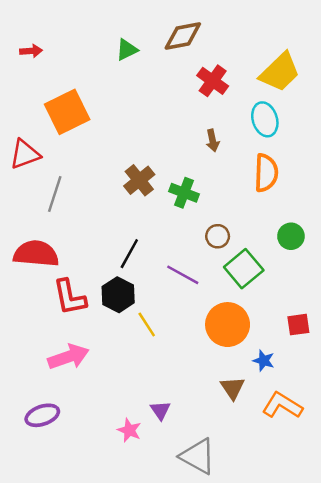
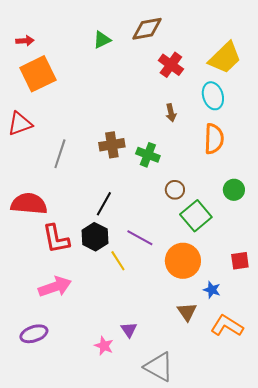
orange square: (67, 112) -> (38, 74), moved
brown cross: (139, 180) -> (112, 145), turned 30
gray line: (55, 194) -> (60, 154), moved
purple line: (183, 275) -> (140, 238), moved

